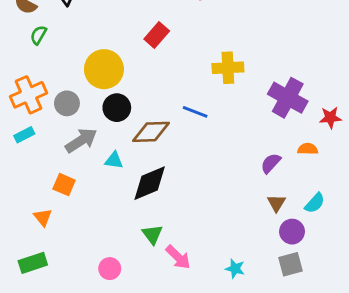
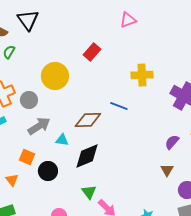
black circle: (117, 108) -> (48, 171), moved
brown triangle: (276, 203) -> (167, 170), moved

